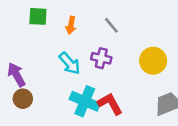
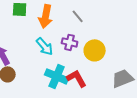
orange arrow: (71, 25) -> (46, 16), size x1.6
yellow circle: (153, 61) -> (95, 50), moved

